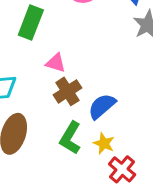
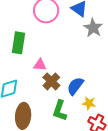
yellow star: (104, 143) -> (89, 103), moved

